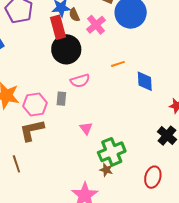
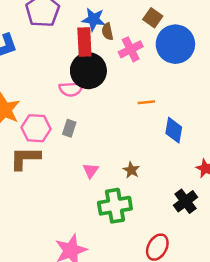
pink semicircle: (80, 81) -> (71, 89), moved
brown star: (106, 170) -> (131, 170), moved

